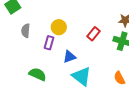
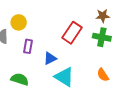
yellow circle: (59, 27) -> (19, 22), moved
red rectangle: (94, 34) -> (72, 33), size x1.5

